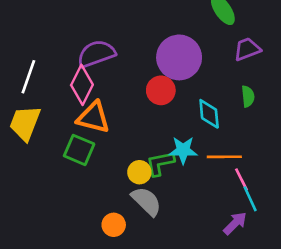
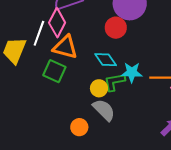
white line: (28, 77) -> (39, 33), moved
cyan diamond: (209, 114) -> (106, 60), moved, turned -30

